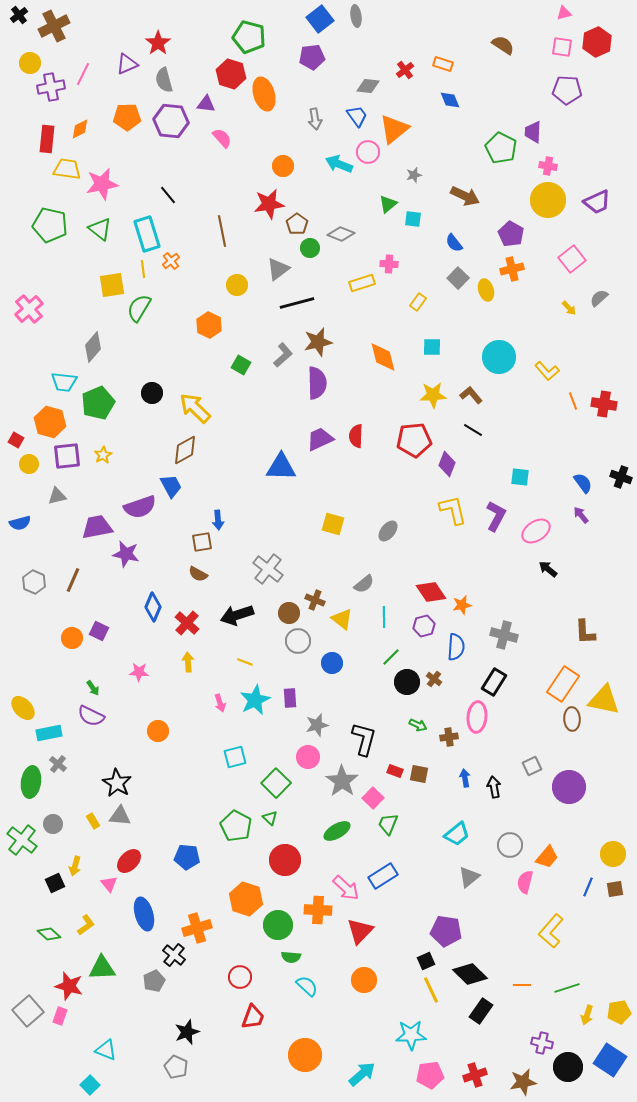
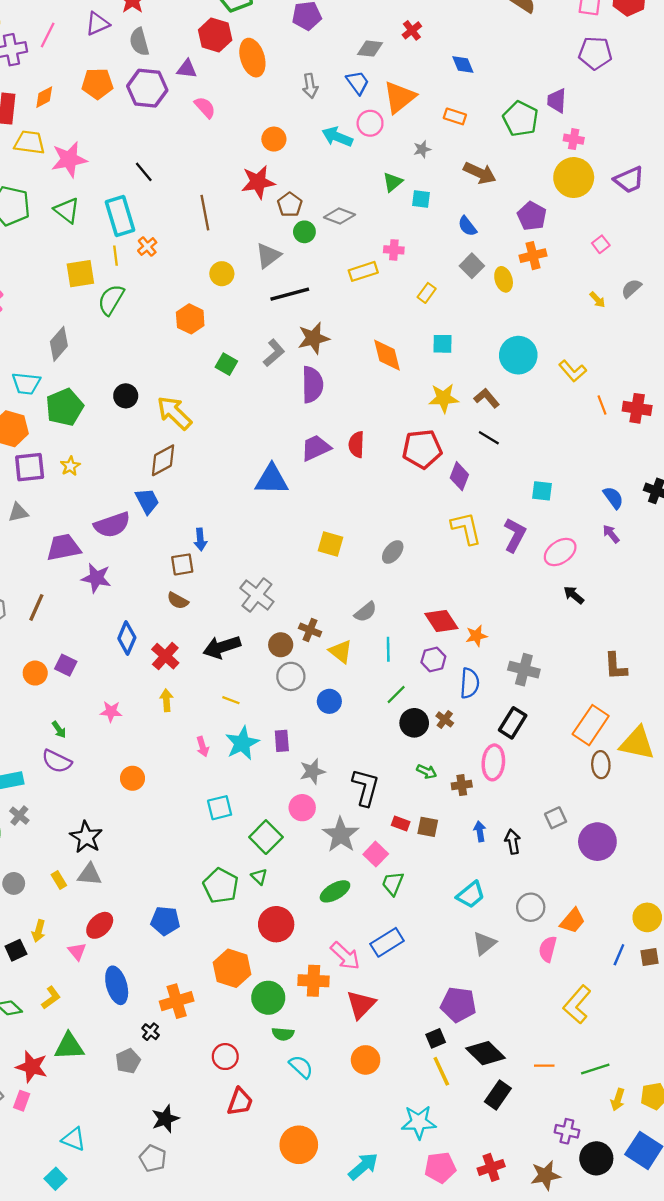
orange rectangle: (443, 64) -> (455, 116), moved
pink square: (572, 259) -> (601, 244), size x0.6
black cross: (174, 955) -> (151, 1032), size x0.7

